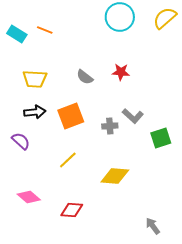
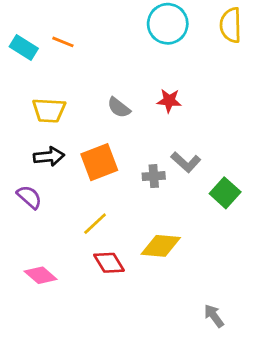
yellow semicircle: (165, 18) -> (231, 25), turned -50
green square: (161, 138) -> (225, 193), turned -30
red diamond: (72, 210) -> (109, 263), moved, turned 55

